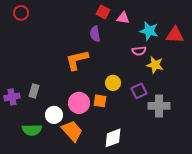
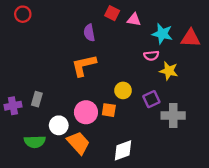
purple semicircle: (95, 34) -> (89, 33), moved

